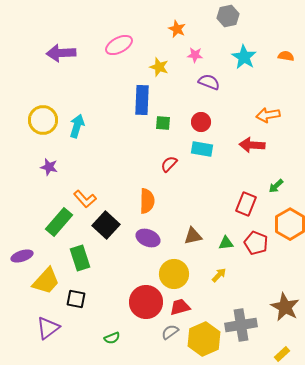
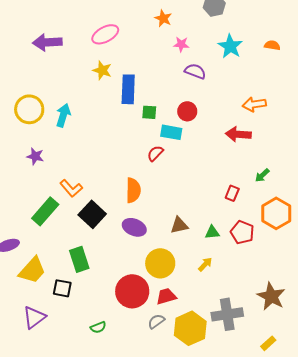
yellow star: (159, 67) -> (102, 70), moved
cyan rectangle: (202, 149) -> (171, 132), moved
red rectangle: (246, 204) -> (232, 193), size x0.7
green rectangle: (80, 258) -> (79, 259), moved

